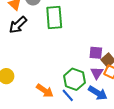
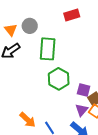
green hexagon: (74, 79) -> (59, 79), moved

